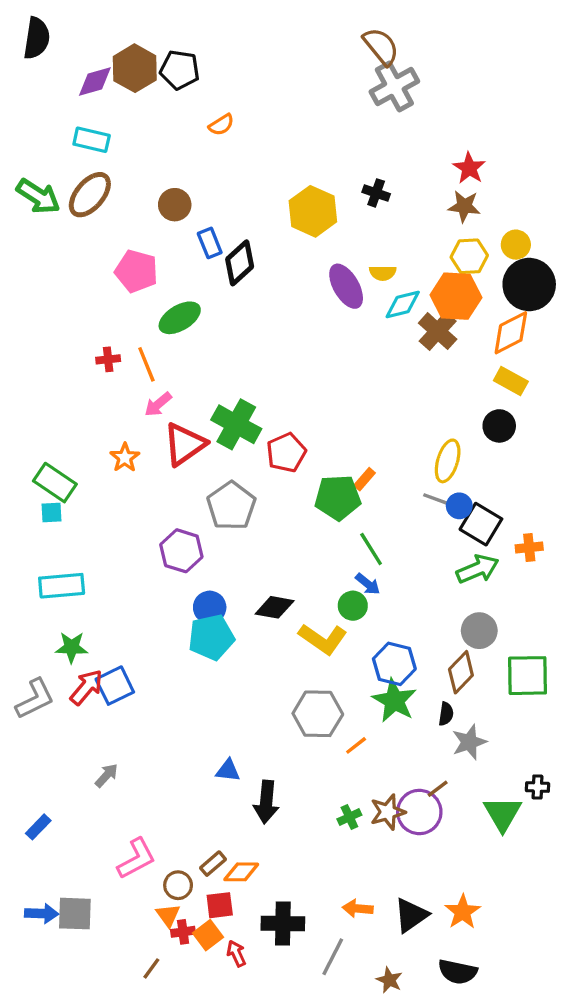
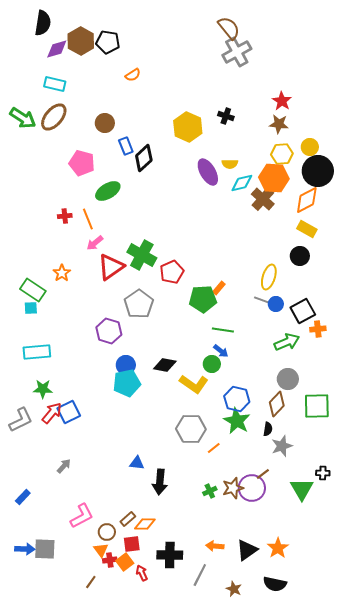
black semicircle: (37, 38) -> (43, 23), moved
orange star: (125, 458) -> (62, 273), moved
black square: (481, 524) -> (303, 311), moved, turned 30
green line: (371, 549) -> (223, 330), turned -50

